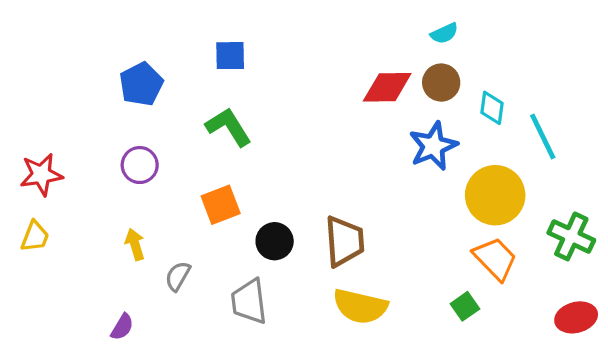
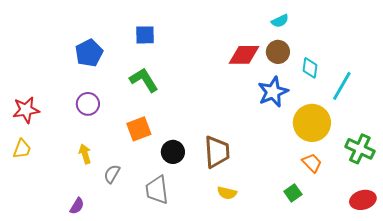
cyan line: (543, 136) -> (342, 86), turned 56
orange trapezoid: (495, 259) -> (312, 163), size x0.7
yellow semicircle: (360, 306) -> (227, 193), size x0.6

